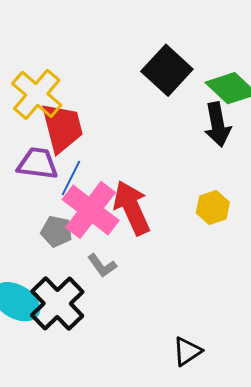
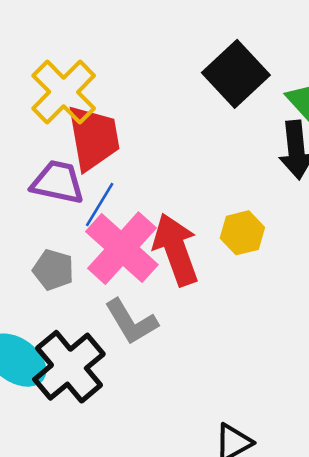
yellow hexagon: (213, 207) -> (242, 233), moved
gray pentagon: (57, 231) -> (53, 270), moved
gray L-shape: (102, 266) -> (131, 322), size x1.4

